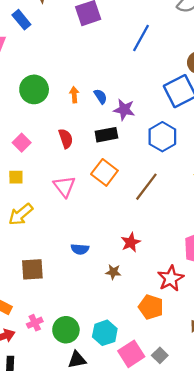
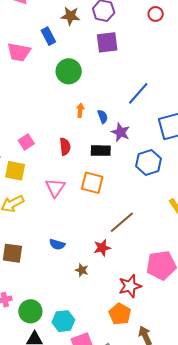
blue line: (141, 38) -> (138, 93), moved
green circle: (34, 89) -> (69, 71), moved
orange square: (104, 172) -> (92, 183), turned -35
yellow square: (16, 177) -> (15, 171), size x1.5
brown line: (146, 187) -> (122, 222), moved
orange pentagon: (151, 307) -> (120, 314), moved

